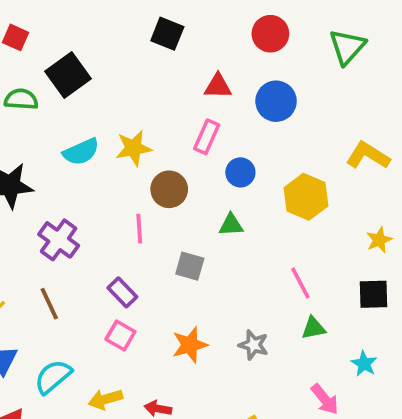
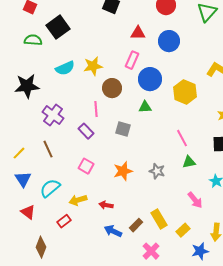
blue circle: (240, 172) -> (150, 79), size x1.5
purple rectangle: (122, 292) -> (86, 131), moved

